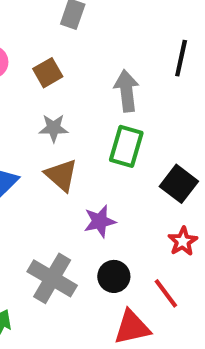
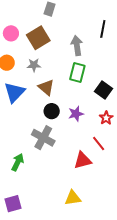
brown square: (48, 73) -> (38, 38), size x1.6
gray star: (54, 128) -> (34, 65), moved
purple star: (100, 221) -> (76, 114), moved
black circle: (114, 276) -> (52, 111), moved

